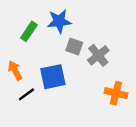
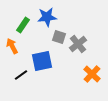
orange arrow: (15, 70) -> (12, 46), moved
orange cross: (116, 93) -> (92, 74), turned 30

